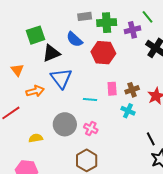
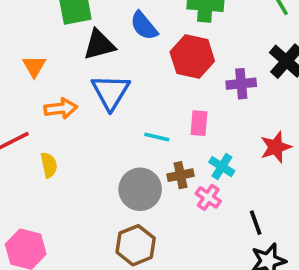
purple cross: (132, 30) -> (241, 84), moved
brown cross: (132, 90) -> (180, 175), moved
gray circle: (65, 124) -> (140, 189), moved
pink cross: (91, 128) -> (208, 197), moved
yellow semicircle: (36, 138) -> (49, 165), moved, turned 80

